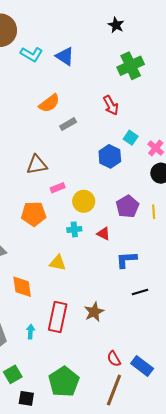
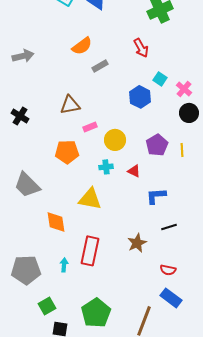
yellow triangle: (58, 263) -> (90, 199), size x1.4
brown star: (94, 312) -> (137, 243), moved
red semicircle: (114, 359) -> (168, 270), moved, turned -49

